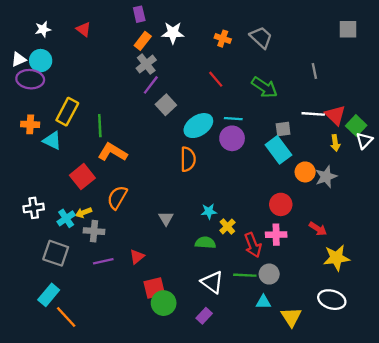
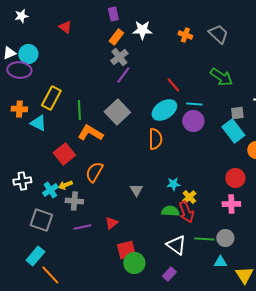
white star: (43, 29) -> (21, 16), moved
red line: (216, 79) -> (173, 85), moved
gray square: (166, 105) -> (117, 112), moved, size x1.4
red arrow: (253, 245) -> (186, 212), moved

